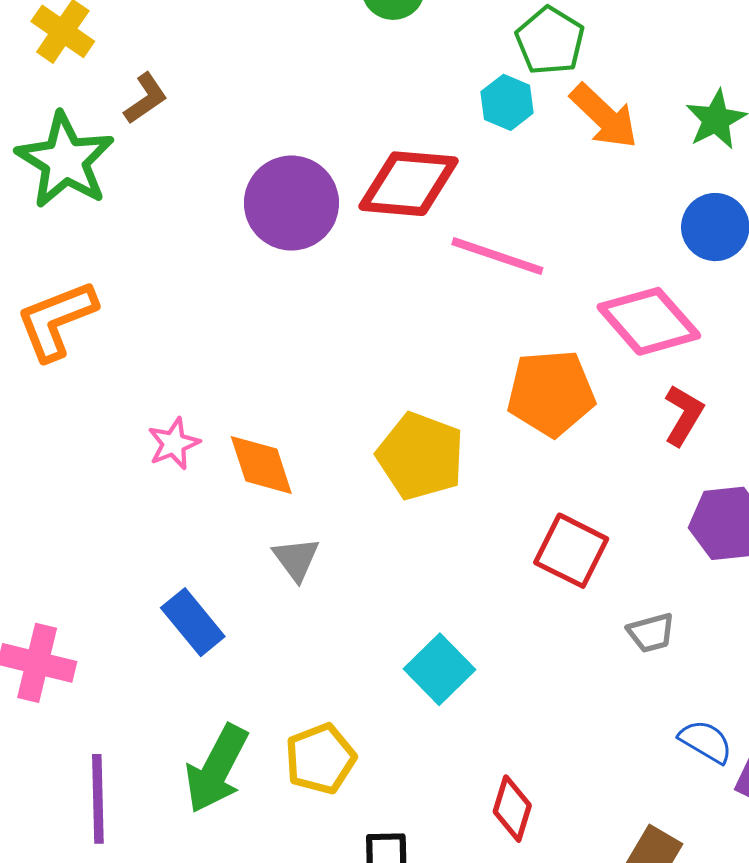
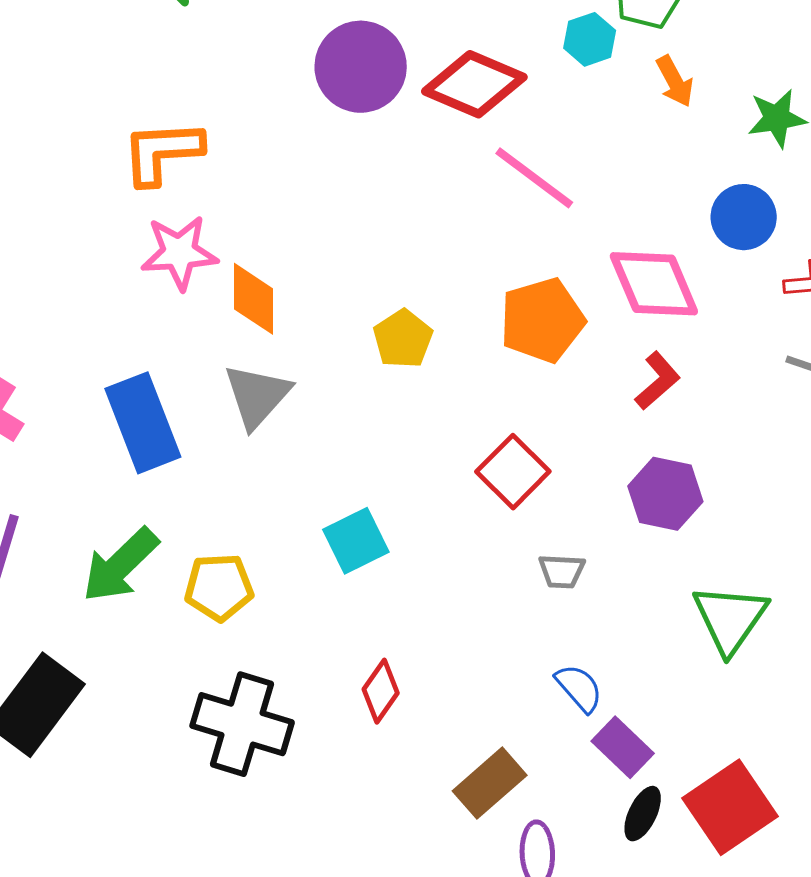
orange arrow: (604, 116) -> (675, 81), size x0.7
orange L-shape: (56, 320) -> (162, 152), moved
orange pentagon: (551, 393) -> (542, 320), turned -30
pink star: (174, 444) -> (179, 253), size x1.5
yellow pentagon: (421, 456) -> (403, 339), size x0.7
gray triangle: (296, 559) -> (257, 396), size x1.5
blue rectangle: (193, 622) -> (143, 423), size x1.5

